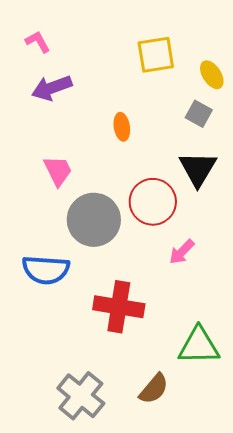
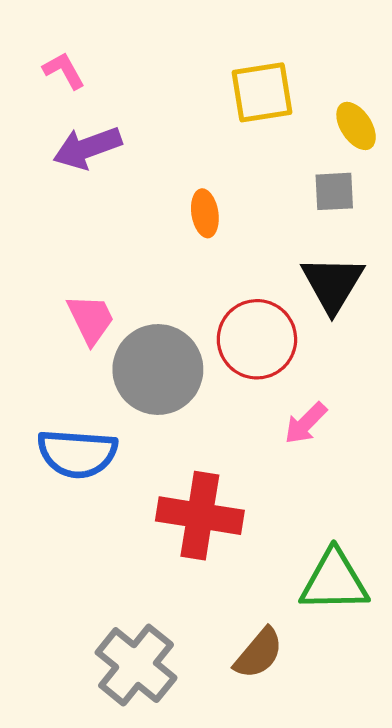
gray square: (199, 114) -> (334, 191), turned -32
pink trapezoid: (58, 171) -> (91, 319), moved

